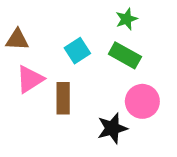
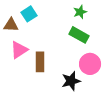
cyan square: (77, 51) -> (29, 14), moved

